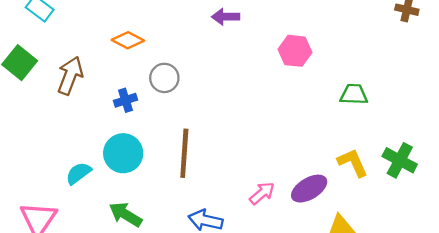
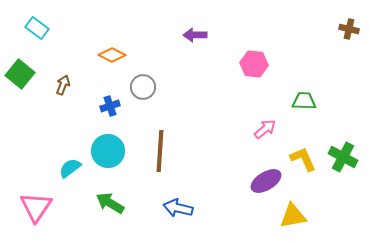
brown arrow: (70, 76) -> (63, 85), size x0.6
pink arrow: (262, 193) -> (265, 129), moved

